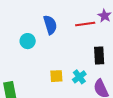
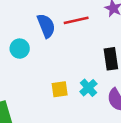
red line: (85, 24) -> (76, 20), moved

